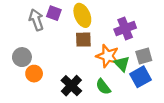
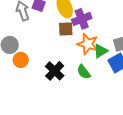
purple cross: (125, 29) -> (82, 19), moved
green triangle: (122, 64) -> (101, 51), turned 42

